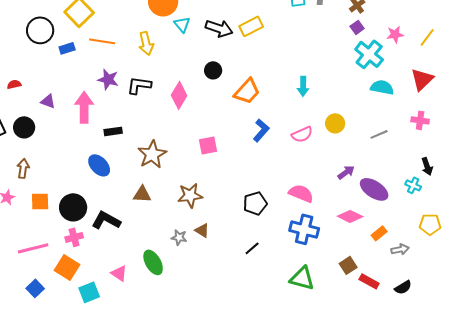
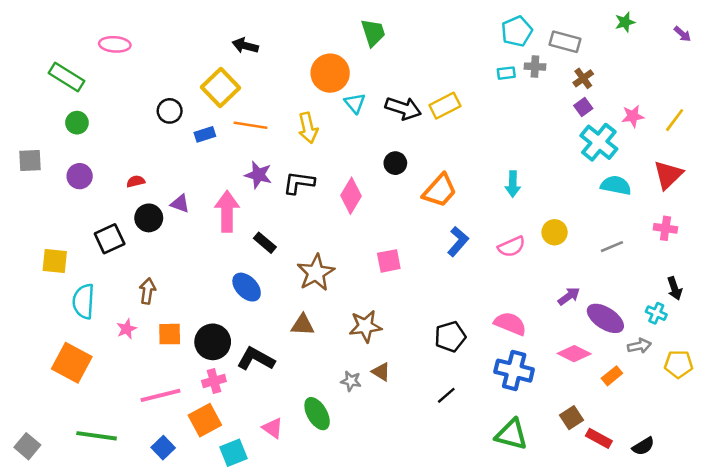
black circle: (40, 30) -> (170, 111), size x0.7
black circle: (24, 127) -> (149, 218), moved
black rectangle: (113, 131) -> (265, 243), turned 48
gray arrow: (400, 249) -> (639, 346), moved
orange square: (67, 267) -> (205, 420), turned 30

